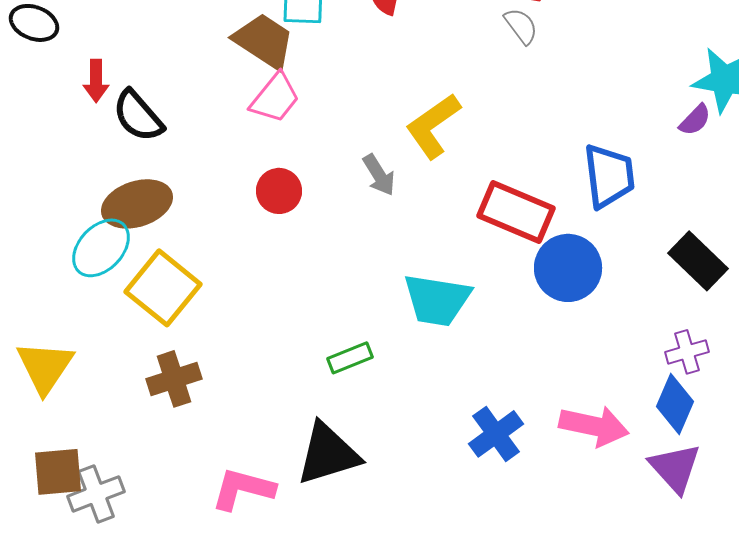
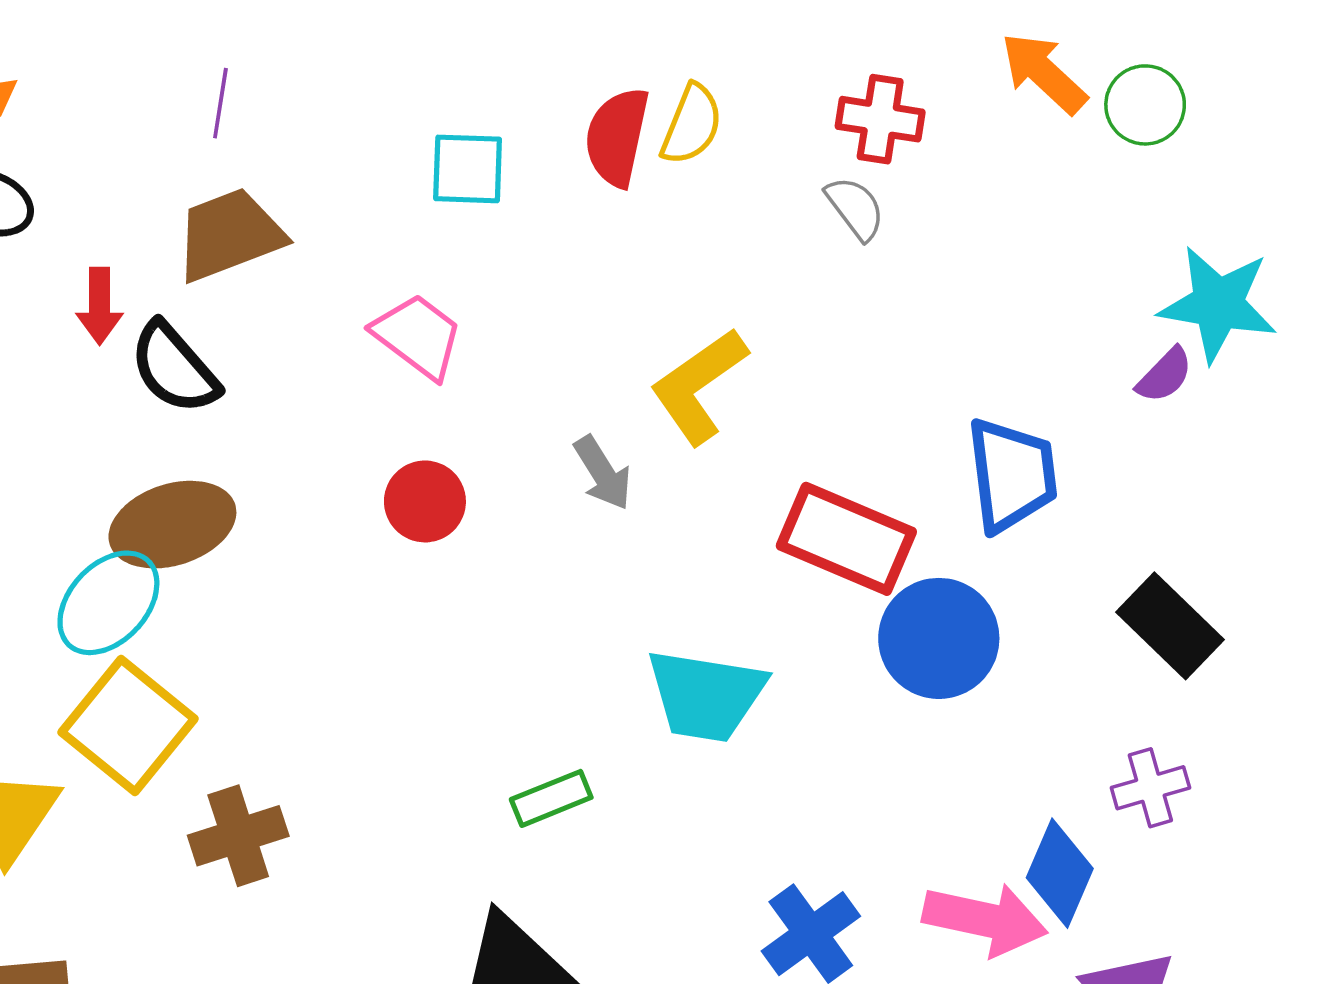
brown trapezoid: (264, 41) -> (229, 235), moved, turned -54
pink trapezoid: (275, 98) -> (418, 336), turned -92
yellow square: (163, 288) -> (128, 726), moved
blue diamond: (675, 404) -> (1060, 873), moved

